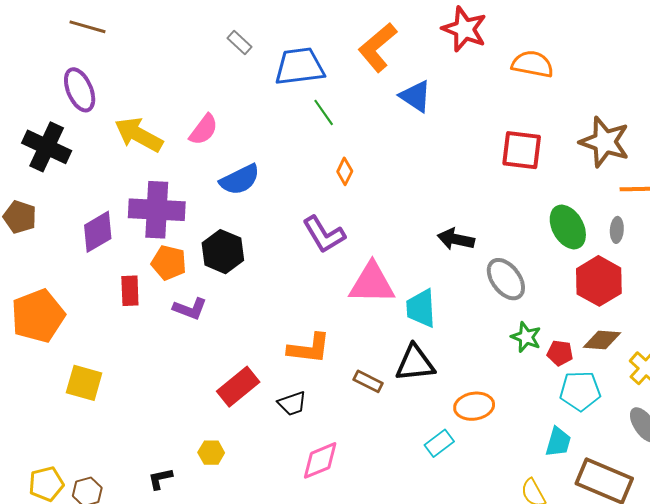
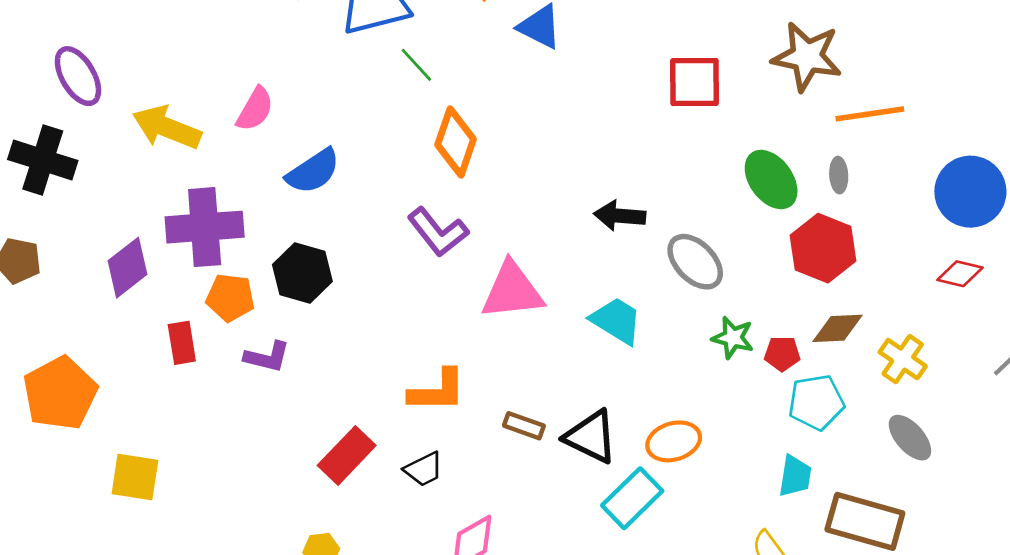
orange diamond: (345, 171) -> (456, 142), size x1.8
cyan trapezoid: (421, 308) -> (616, 321), moved, turned 132
black triangle: (415, 363) -> (591, 437), moved, turned 39
cyan rectangle: (439, 443) -> (632, 498), size x1.5

